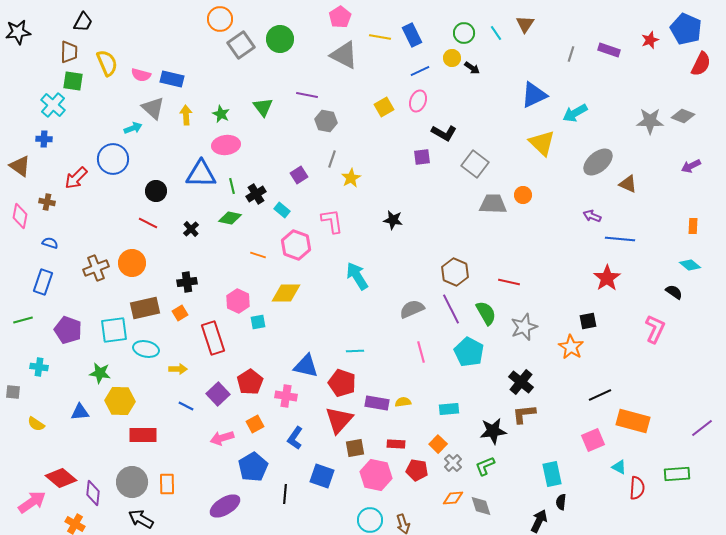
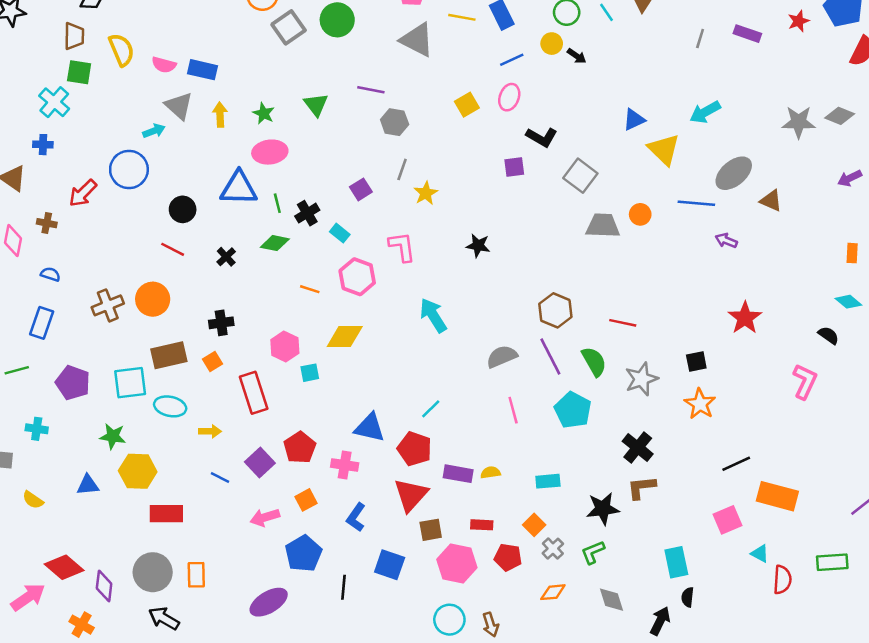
blue triangle: (534, 95) -> (634, 120), moved, size x0.7
blue line: (620, 239) -> (696, 203), moved
black square: (588, 321) -> (696, 362), moved
cyan line: (355, 351) -> (431, 409), turned -42
gray diamond: (481, 506) -> (612, 600), moved

